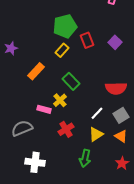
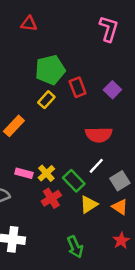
green rectangle: (71, 81) -> (74, 181), moved
red semicircle: (116, 88) -> (99, 135), moved
yellow cross: (60, 100) -> (46, 173), moved
white line: (97, 113) -> (96, 166), moved
green arrow: (85, 158) -> (75, 247), moved, turned -36

